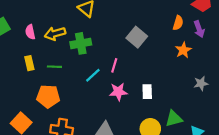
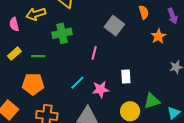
orange semicircle: (178, 23) -> (144, 12), moved, turned -32
yellow arrow: (55, 33) -> (36, 14), moved
yellow rectangle: (29, 63) -> (14, 54), turned 64
cyan line: (93, 75) -> (77, 83), moved
pink star: (118, 92) -> (101, 89), moved

